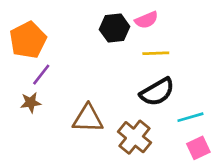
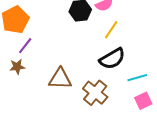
yellow line: (156, 53) -> (111, 30), turned -54

